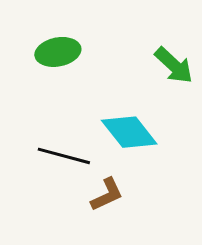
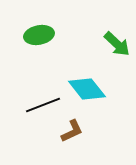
black line: (64, 156) -> (43, 105), turned -36

